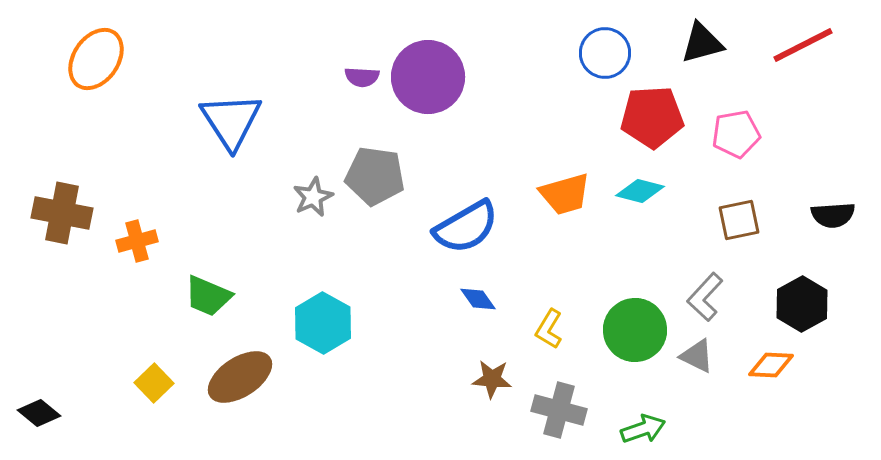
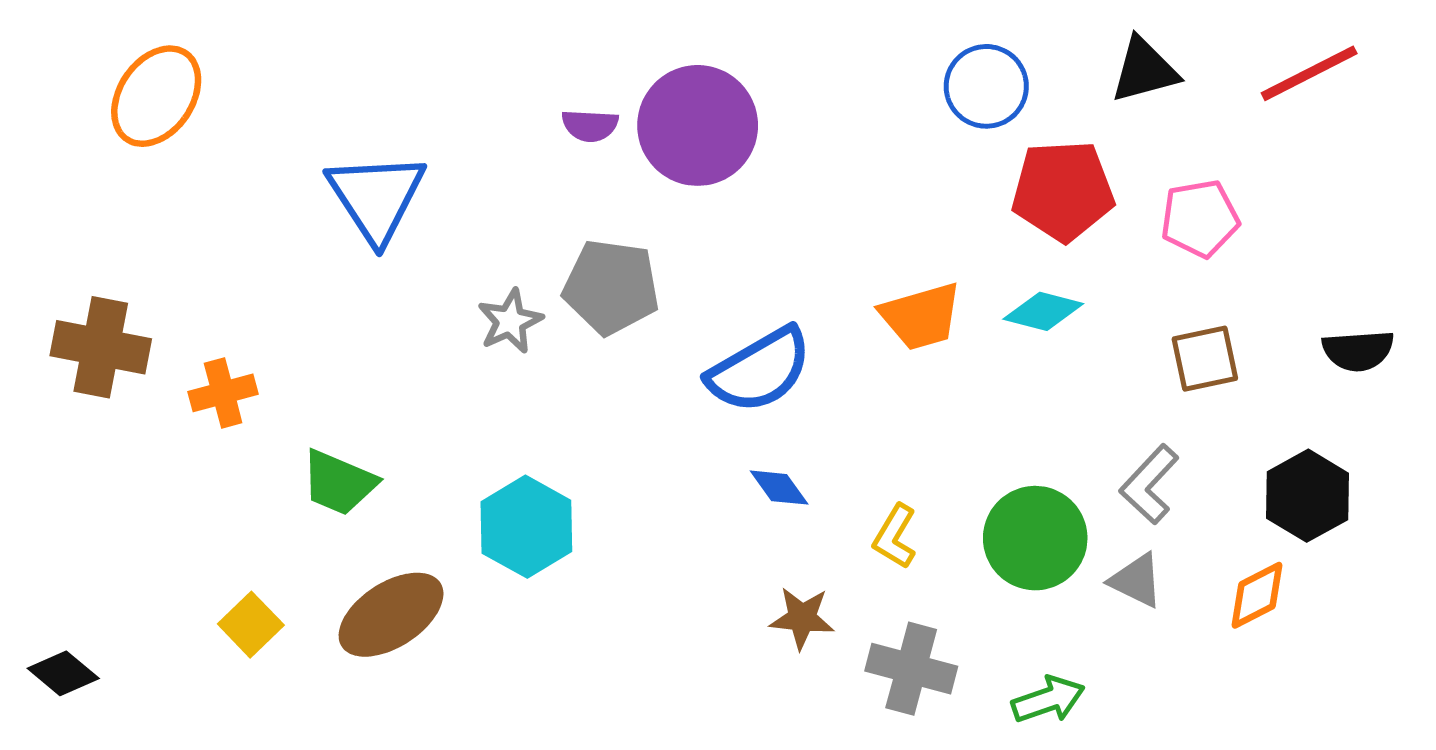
orange diamond: (771, 365) -> (1257, 595), turned -30

